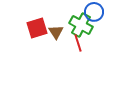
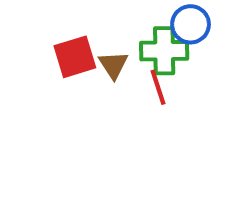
green cross: (81, 25) -> (164, 51), turned -30

